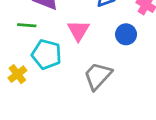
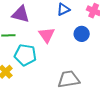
gray trapezoid: (98, 76) -> (69, 79), moved, turned 45

